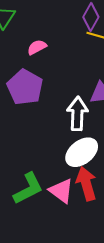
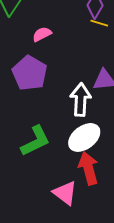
green L-shape: (28, 189) -> (35, 141), moved
pink triangle: (61, 191) -> (65, 193), moved

